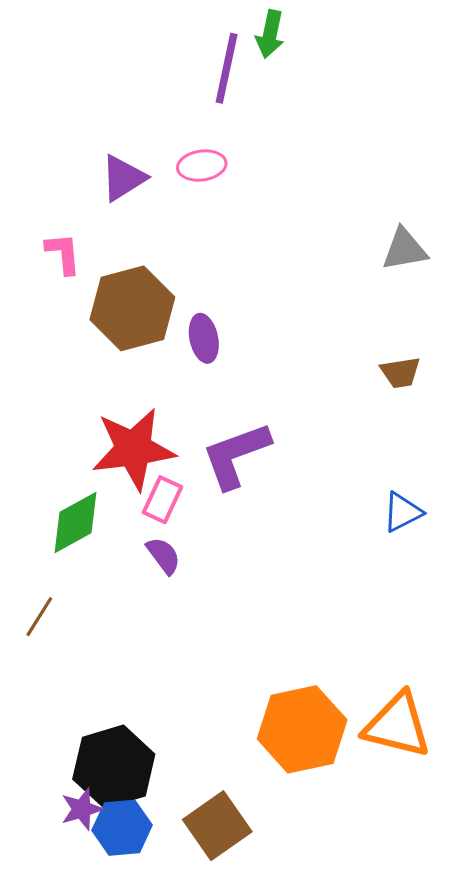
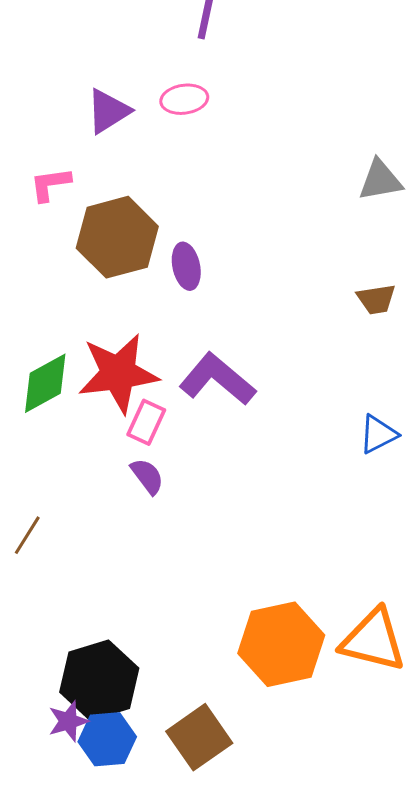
pink L-shape: (63, 253) -> (50, 184), turned -93
purple L-shape: (236, 455) -> (217, 379), turned 60
green diamond: (76, 522) -> (45, 383), moved

